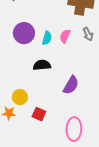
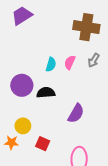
purple circle: (24, 33) -> (22, 85), moved
gray arrow: (88, 34) -> (94, 60), turned 56

